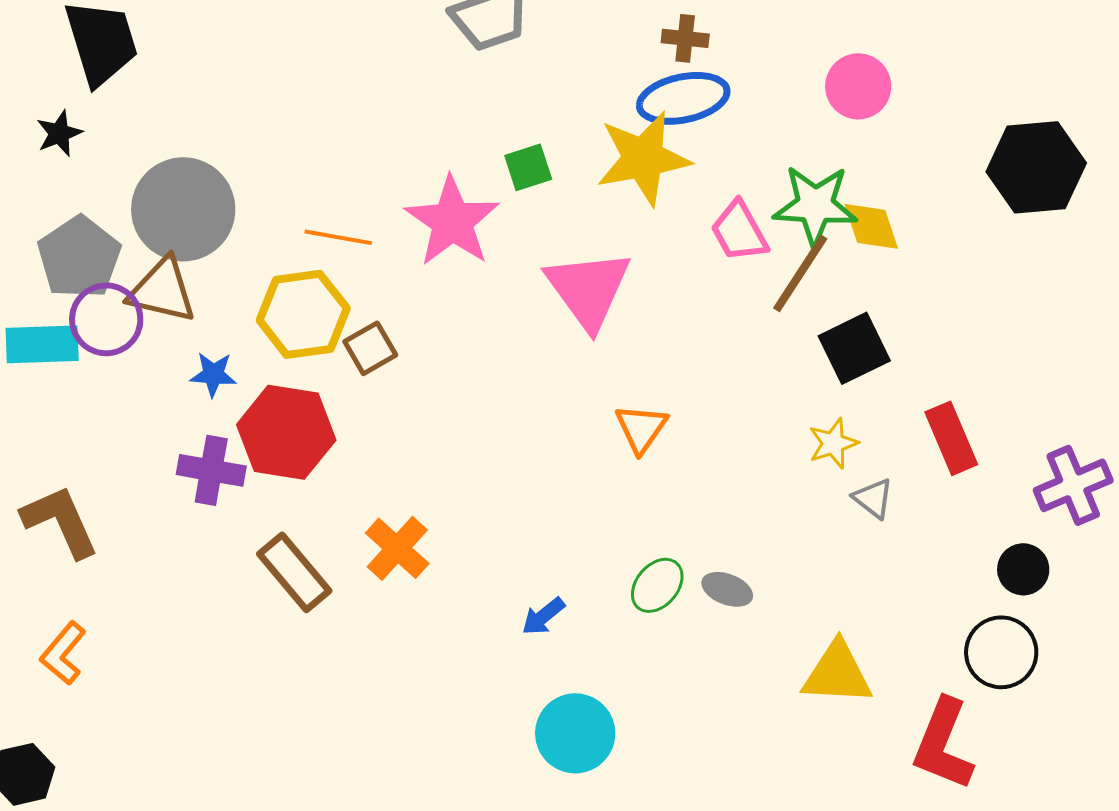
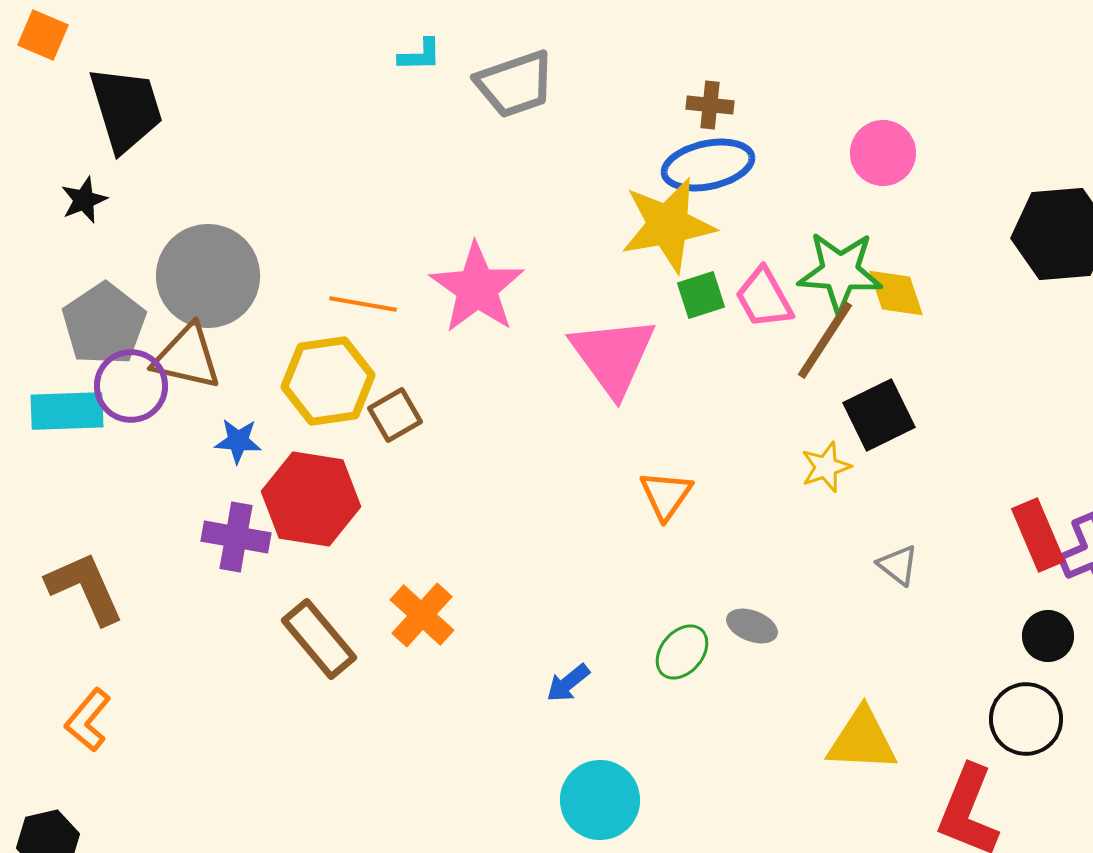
green square: (528, 167) -> (701, 295), moved
red rectangle: (951, 438) -> (1038, 535), moved
yellow star: (833, 443) -> (826, 467), moved
gray ellipse: (727, 589) -> (752, 626), moved

